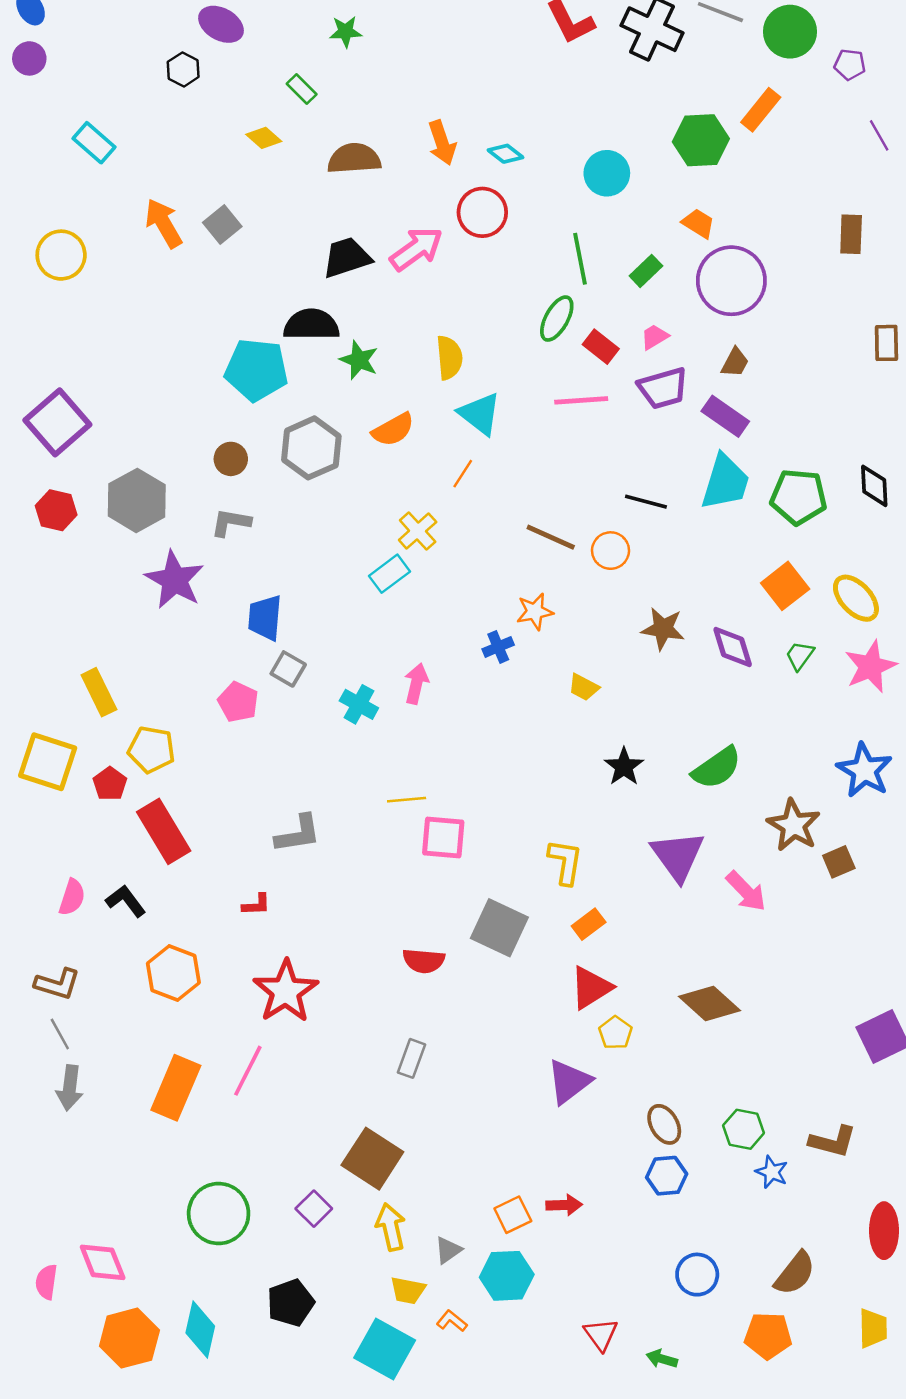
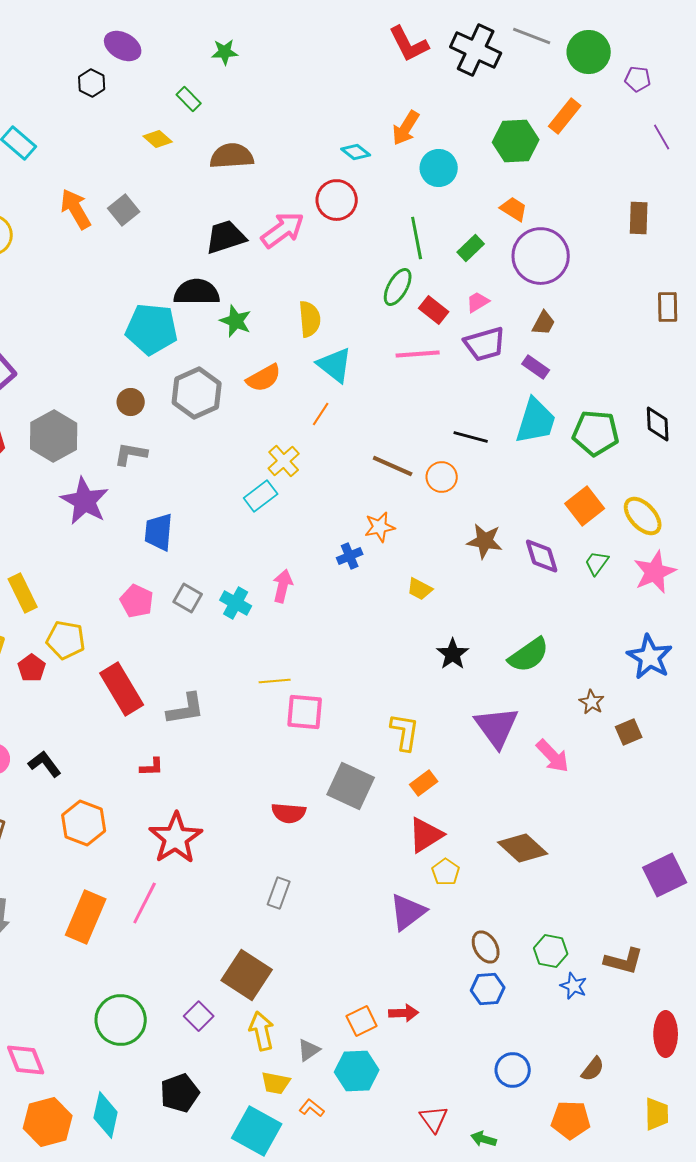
orange arrow: (442, 143) -> (406, 128), moved, turned 51
purple rectangle: (725, 416) -> (536, 367), size x0.7
gray square: (288, 669) -> (188, 598), moved
brown star: (794, 825) -> (592, 702), size x0.6
red rectangle: (164, 831) -> (122, 689), moved
brown semicircle: (795, 1273) -> (593, 1069), size x0.7

